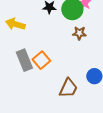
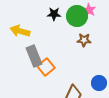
gray rectangle: (24, 60) -> (34, 56), moved

